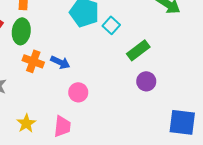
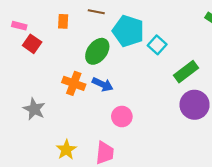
green ellipse: (21, 31) -> (97, 51), moved, turned 30
purple circle: (146, 81) -> (195, 105), size x1.4

